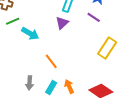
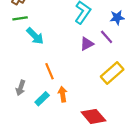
purple triangle: (62, 23) -> (87, 44), moved
orange arrow: (69, 86) -> (63, 94), moved

